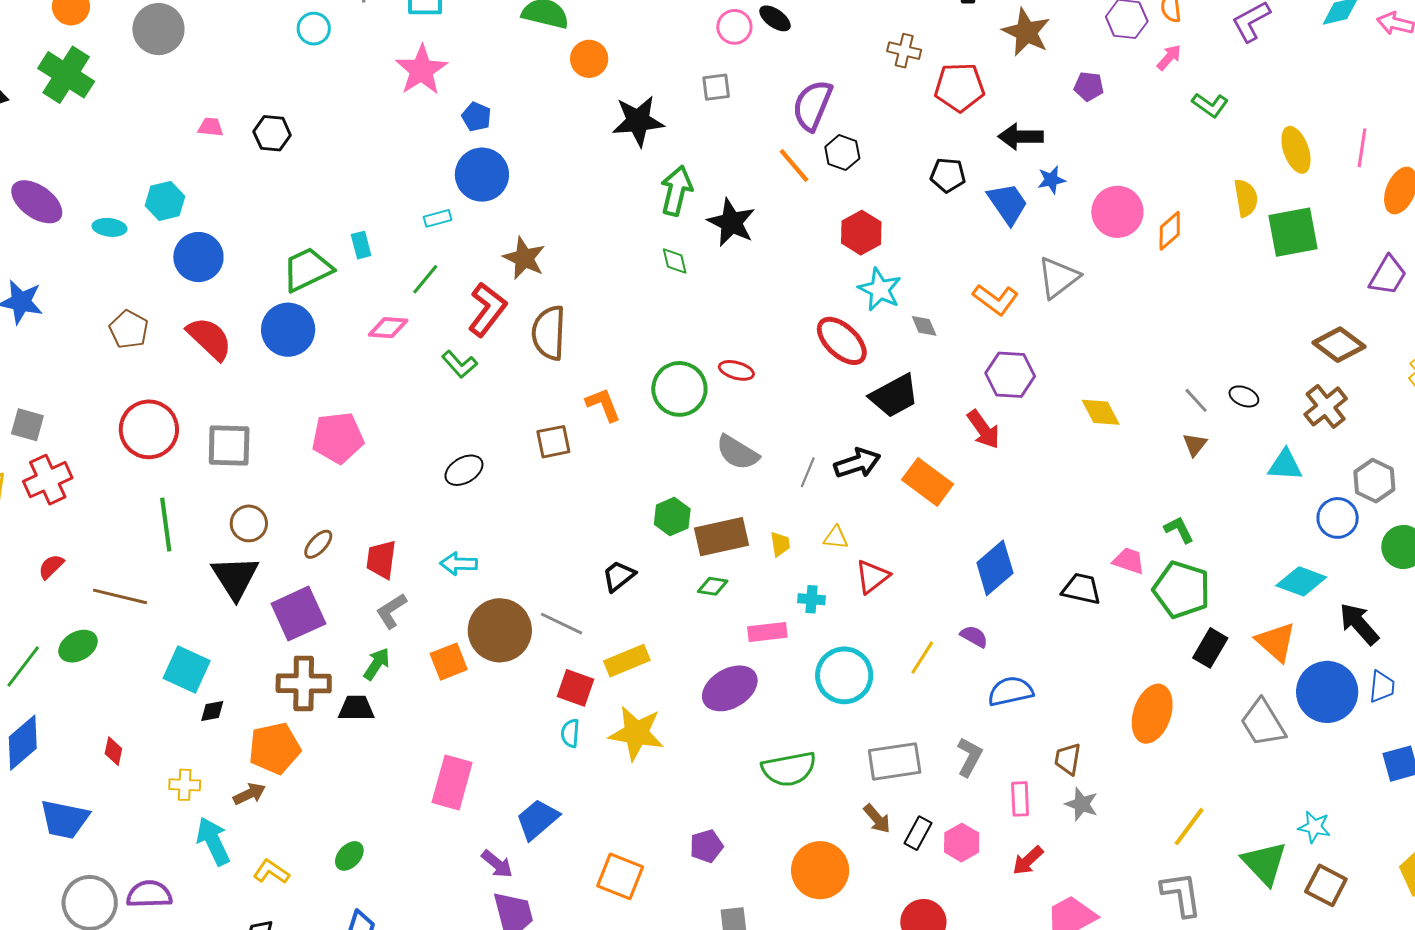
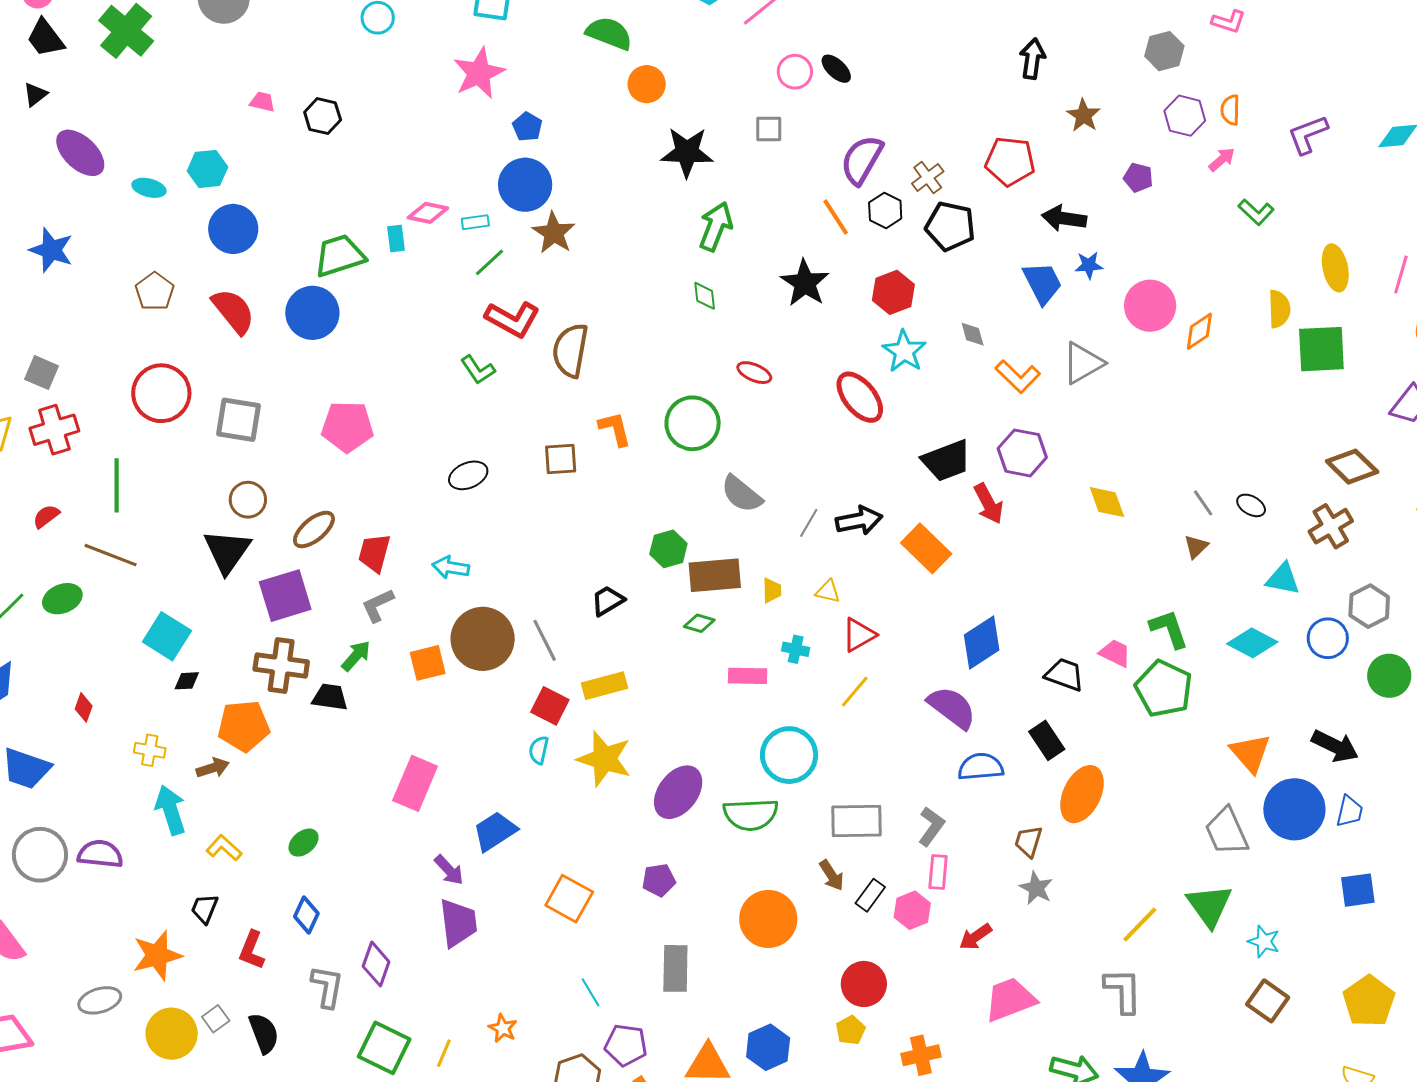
brown star: (1026, 32) -> (1084, 115), size x0.7
brown cross: (904, 51) -> (928, 177), moved, turned 32
black pentagon: (948, 175) -> (950, 226), moved, size x1.4
black star: (731, 222) -> (805, 283), moved
brown star: (524, 258) -> (554, 233), moved
green line: (425, 279) -> (489, 262), moved
red L-shape: (487, 309) -> (512, 319), turned 74
gray diamond: (924, 326) -> (973, 334), moved
pink diamond: (388, 328) -> (428, 213), moved
red ellipse: (736, 370) -> (754, 373), moved
black trapezoid: (894, 396) -> (946, 461), moved
green line: (166, 525) -> (117, 485), moved
green L-shape: (1179, 530) -> (1169, 629), size x1.4
brown ellipse: (318, 544) -> (314, 529), size x1.4
cyan diamond: (1301, 581) -> (1252, 643), moved
gray line: (562, 624) -> (545, 640), turned 30
black arrow: (1359, 624) -> (1335, 746), turned 150
purple semicircle: (974, 636) -> (952, 708), size x1.8
black rectangle: (1210, 648) -> (1047, 740), moved, turned -72
yellow line: (922, 658) -> (855, 692), moved
cyan circle: (844, 675) -> (789, 755), moved
purple ellipse: (730, 688) -> (678, 792), moved, turned -30
orange ellipse: (1152, 714) -> (1082, 794), moved
pink rectangle: (1020, 799) -> (938, 872), moved
green triangle: (1264, 863) -> (1209, 905), moved

